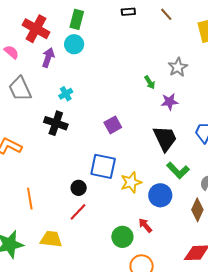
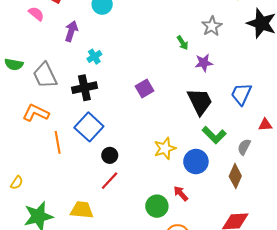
purple arrow: (48, 58) -> (71, 31), moved
gray trapezoid: (20, 89) -> (45, 75), moved
black cross: (56, 123) -> (84, 88), turned -30
blue square: (103, 166) -> (89, 127), moved, turned 32
orange line: (30, 199) -> (58, 142), moved

